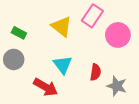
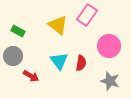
pink circle: (118, 35) -> (109, 46), moved
red semicircle: (96, 72) -> (81, 63), moved
red arrow: (46, 87) -> (31, 76), moved, size x0.7

